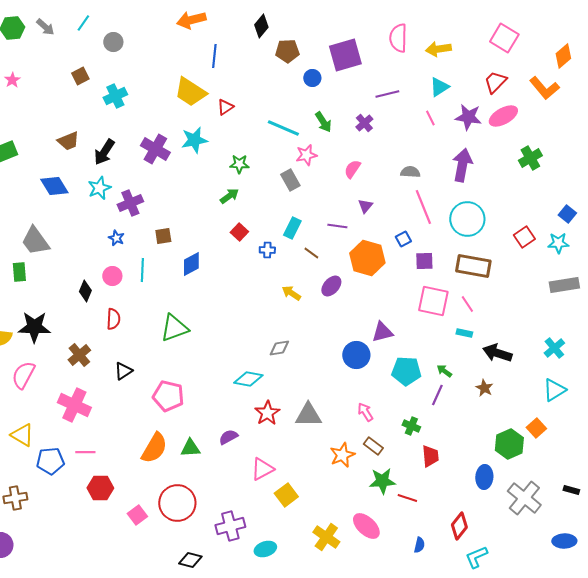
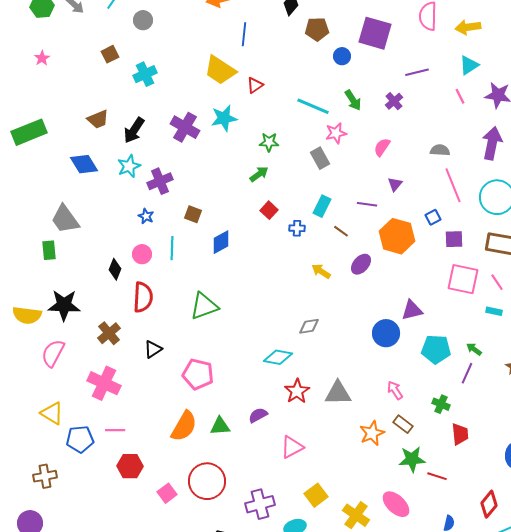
purple square: (345, 55) -> (375, 33), turned 32
brown square: (163, 236) -> (193, 214), turned 30
red semicircle: (113, 319) -> (143, 297), size x1.4
yellow square: (286, 495) -> (316, 495), moved

